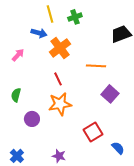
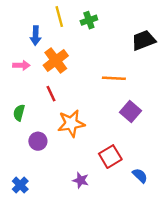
blue arrow: (39, 33) -> (36, 36), moved, turned 77
orange cross: (60, 48) -> (56, 61), moved
pink arrow: (18, 55) -> (21, 65), turned 48
red line: (58, 79) -> (51, 94), moved
purple star: (59, 156) -> (81, 180), moved

